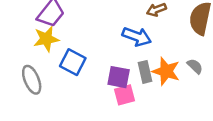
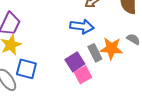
blue square: (73, 62) -> (26, 69), moved
purple square: (119, 77) -> (75, 62), turned -30

